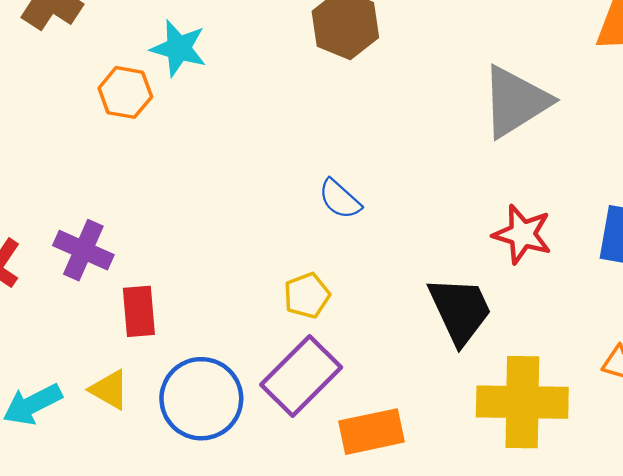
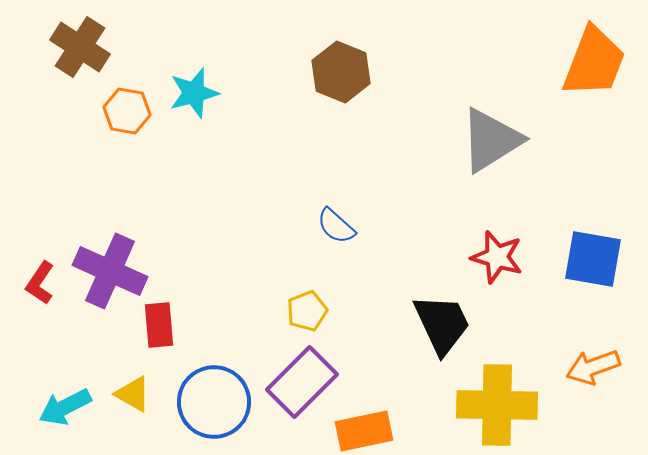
cyan star: (179, 48) -> (194, 93), turned -30
orange hexagon: (125, 92) -> (127, 111), moved
purple cross: (83, 250) -> (110, 271), size x1.4

